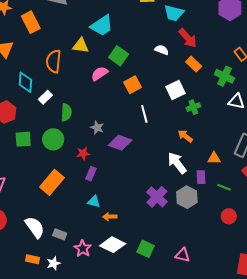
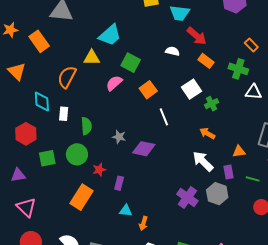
orange semicircle: (54, 61) -> (67, 77), turned 30
white rectangle: (45, 97) -> (64, 114), turned -32
red star: (83, 153) -> (99, 170), moved
orange arrow: (110, 217) -> (143, 223), turned -64

